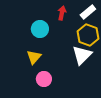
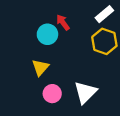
red arrow: (62, 13) -> (63, 22), moved, turned -48
white triangle: (82, 55) -> (85, 92), moved

